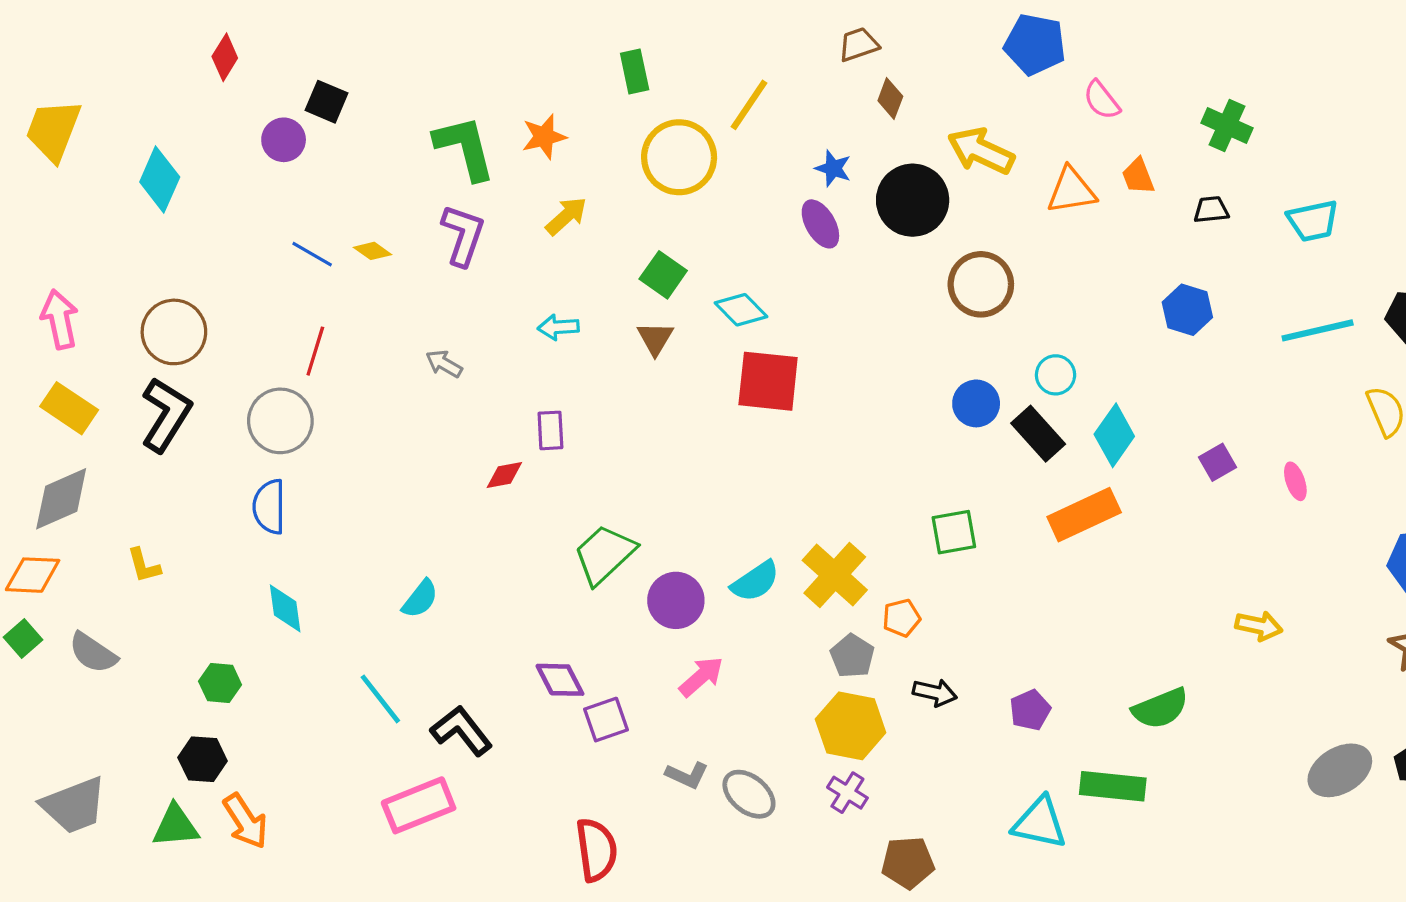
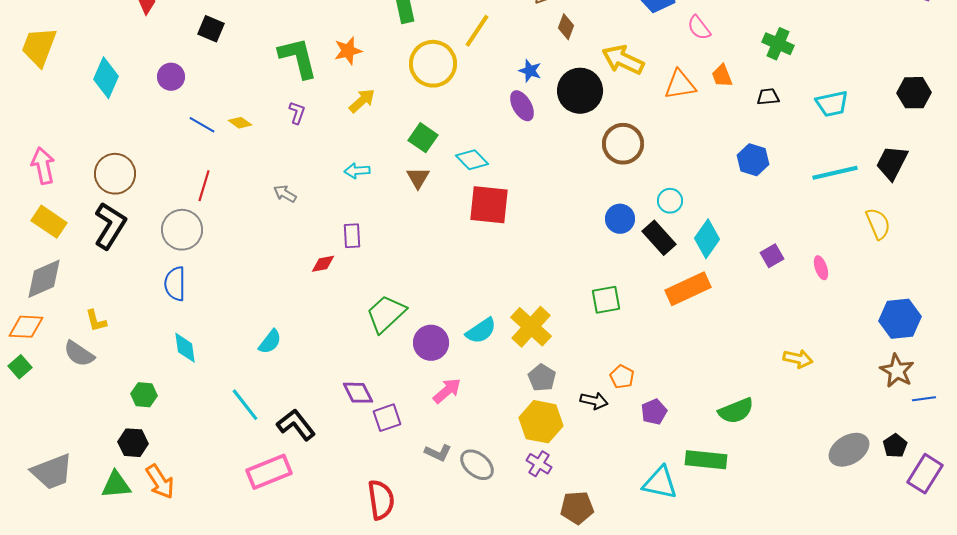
purple circle: (284, 140) -> (171, 77), moved
purple L-shape: (463, 235) -> (297, 113), size x0.6
orange pentagon: (901, 618) -> (622, 377), moved, turned -30
gray semicircle: (93, 653) -> (79, 354), moved

